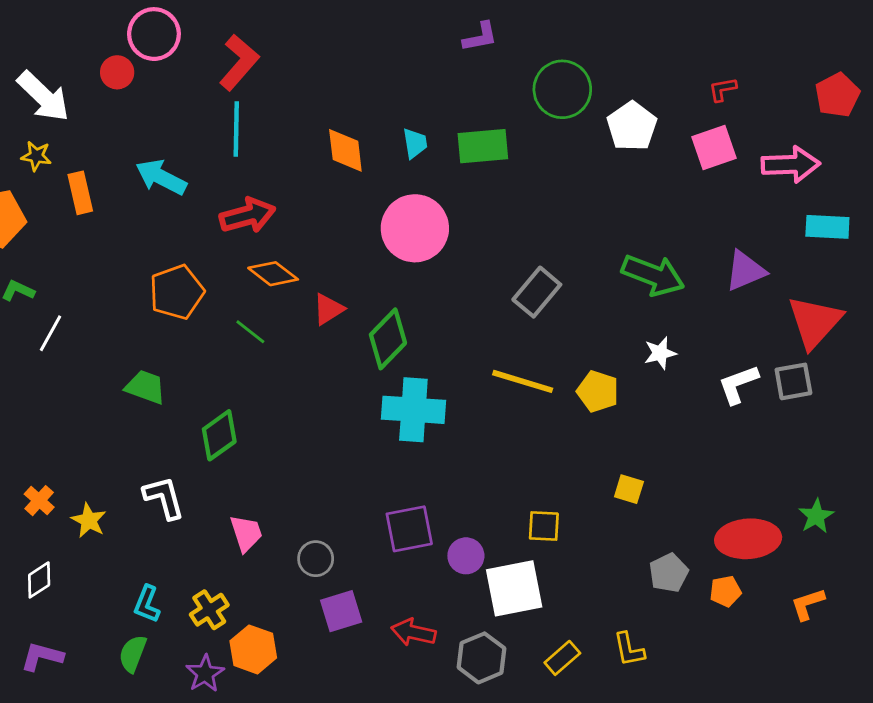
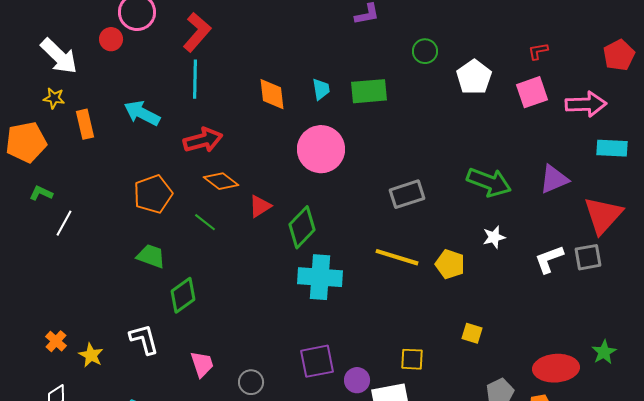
green circle: (562, 89) -> (425, 51), size x0.6
gray rectangle: (537, 292) -> (407, 194), turned 32
green trapezoid: (145, 387) -> (151, 256), moved

